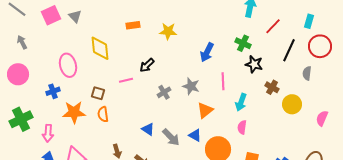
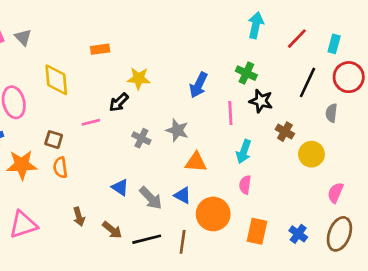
red line: (273, 26) -> (297, 39), moved
yellow star: (168, 31) -> (139, 78), moved
pink line: (223, 81) -> (230, 113), moved
gray cross: (164, 92) -> (141, 138), turned -32
orange triangle: (205, 110) -> (196, 162), turned 42
pink semicircle: (322, 118) -> (335, 193), moved

